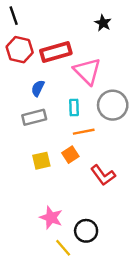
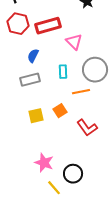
pink triangle: (87, 71) -> (74, 42), size x0.7
orange line: (84, 132) -> (81, 92), moved

